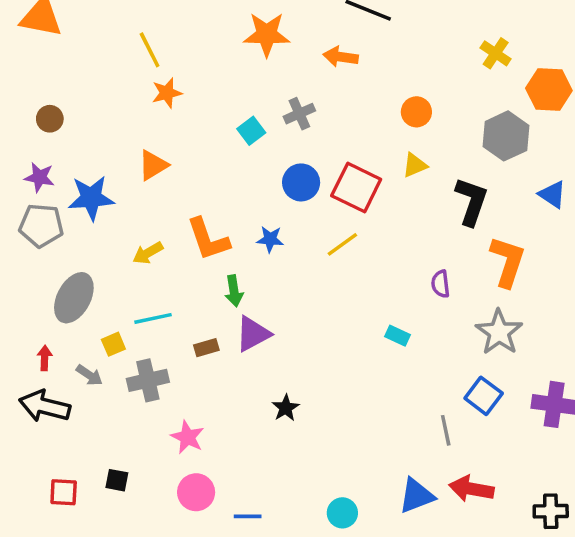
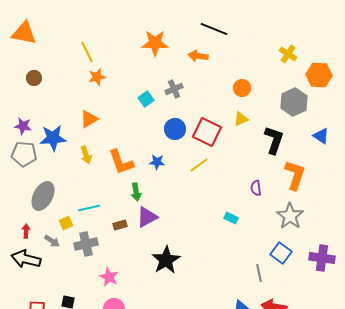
brown circle: (50, 119) -> (34, 78), moved
yellow arrow: (148, 253) -> (86, 155), moved, turned -78
black star: (286, 408) -> (166, 260), size x1.8

